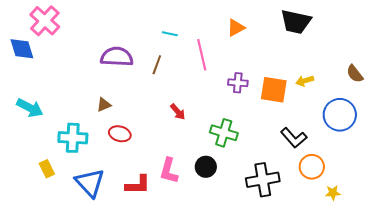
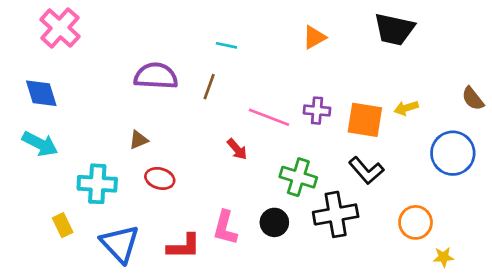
blue diamond: (22, 49) -> (41, 93), moved
pink line: (202, 55) -> (269, 117), moved, turned -56
black L-shape: (294, 138) -> (366, 170), moved
black cross: (263, 180) -> (336, 214), moved

